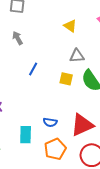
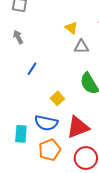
gray triangle: (77, 56) -> (81, 47), moved
yellow square: (66, 79) -> (57, 98), moved, turned 32
blue semicircle: (50, 122) -> (46, 123), size x1.6

